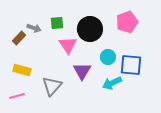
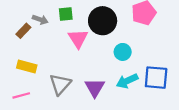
blue square: (131, 65) -> (156, 78), moved
purple triangle: (82, 71) -> (95, 88), moved

